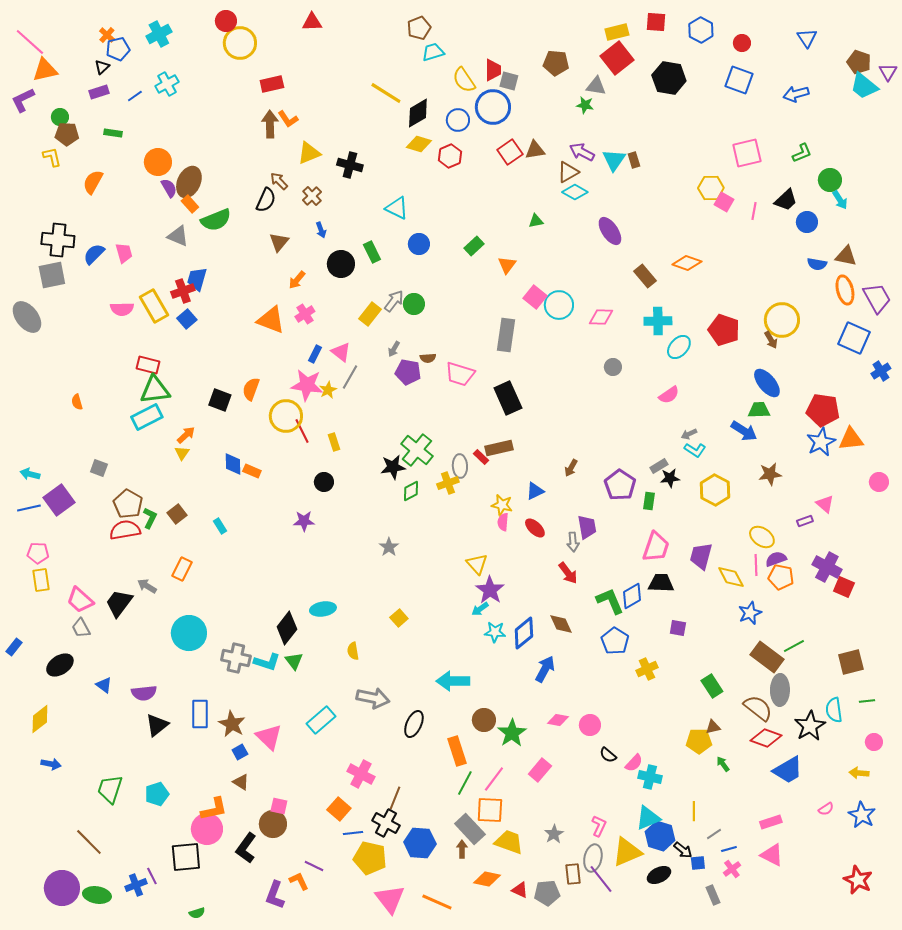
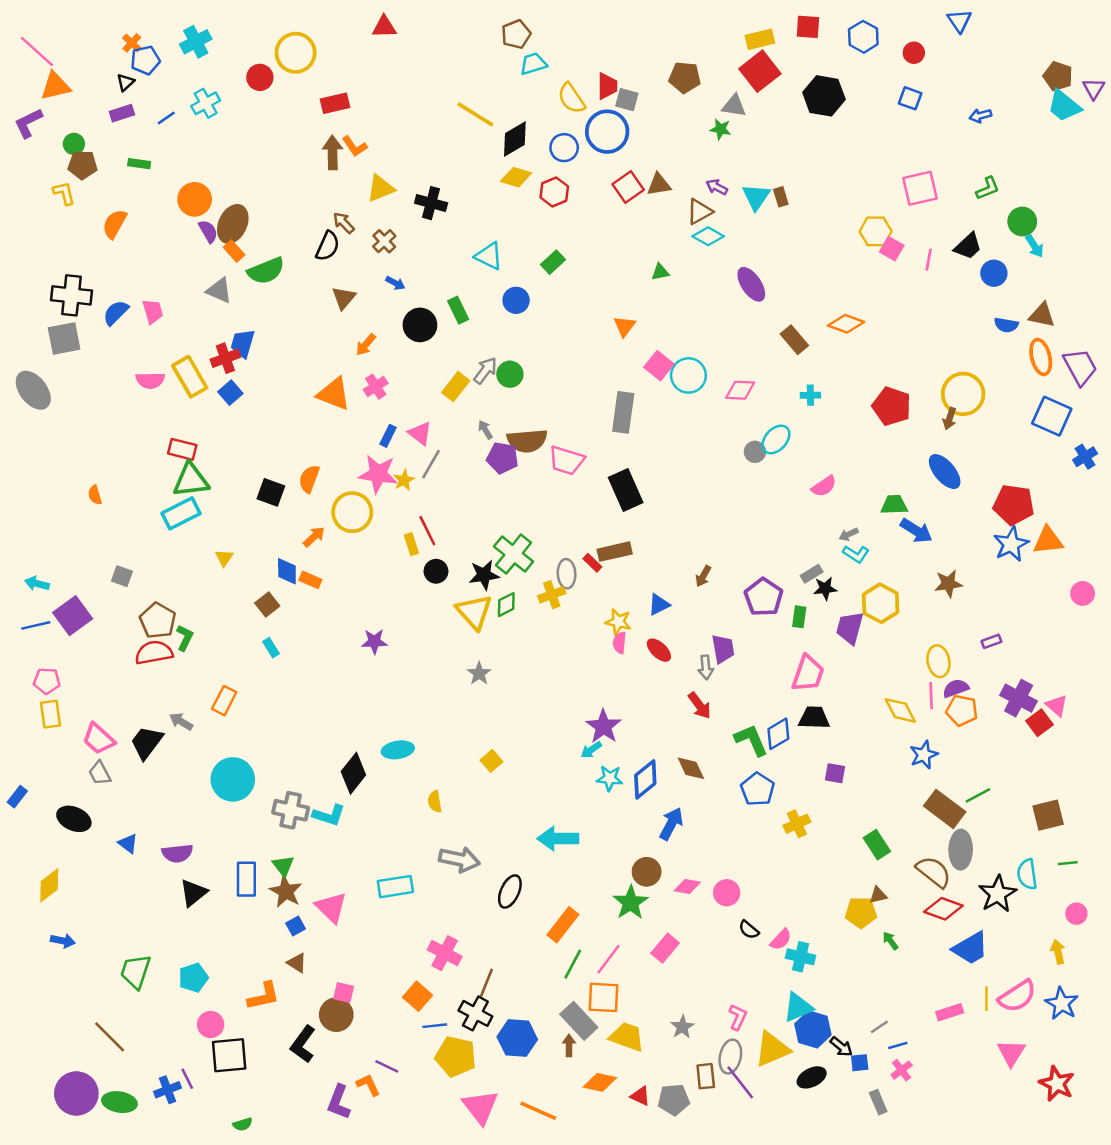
red circle: (226, 21) -> (260, 77), moved
blue triangle: (807, 38) -> (959, 21), moved
blue square: (739, 80) -> (910, 98), size x0.7
blue arrow: (796, 94) -> (980, 116), size x0.7
purple arrow: (582, 152) -> (717, 187), size x0.7
blue arrow: (321, 230) -> (395, 283), turned -42
green rectangle: (474, 246) -> (553, 262), moved
cyan cross: (658, 321) -> (810, 395), size x0.6
brown arrow: (771, 340) -> (950, 419), turned 48
cyan ellipse: (679, 347) -> (776, 439), moved
gray arrow: (394, 349) -> (485, 430), turned 119
brown semicircle: (428, 358) -> (527, 441), size x2.0
green trapezoid: (759, 410) -> (894, 505), moved
red line: (302, 431) -> (427, 531), moved
orange arrow: (186, 435) -> (314, 537), moved
black circle: (324, 482) -> (436, 571), moved
pink triangle: (825, 504) -> (1057, 706), moved
brown square: (177, 514) -> (267, 605), moved
yellow ellipse: (762, 537) -> (938, 661), turned 45
purple trapezoid: (701, 556) -> (850, 628), moved
yellow triangle: (477, 564) -> (474, 612), moved, size x1.4
red square: (844, 587) -> (1039, 723), turned 30
green triangle: (294, 661) -> (283, 866), moved
black ellipse: (60, 665) -> (74, 819), turned 56
cyan rectangle: (321, 720) -> (395, 887), turned 32
brown circle: (484, 720) -> (647, 872), moved
orange rectangle: (457, 751) -> (563, 925), turned 56
yellow arrow: (859, 773) -> (1058, 952), turned 72
pink semicircle: (826, 809) -> (1017, 996), size x2.0
yellow line: (694, 811) -> (987, 999), moved
pink circle: (207, 829) -> (211, 1024), moved, size x0.7
pink triangle: (772, 855) -> (1011, 1053), moved, turned 35

